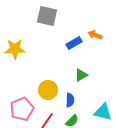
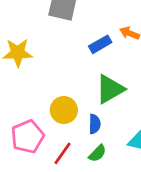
green triangle: (81, 75) -> (110, 89), size x1.6

